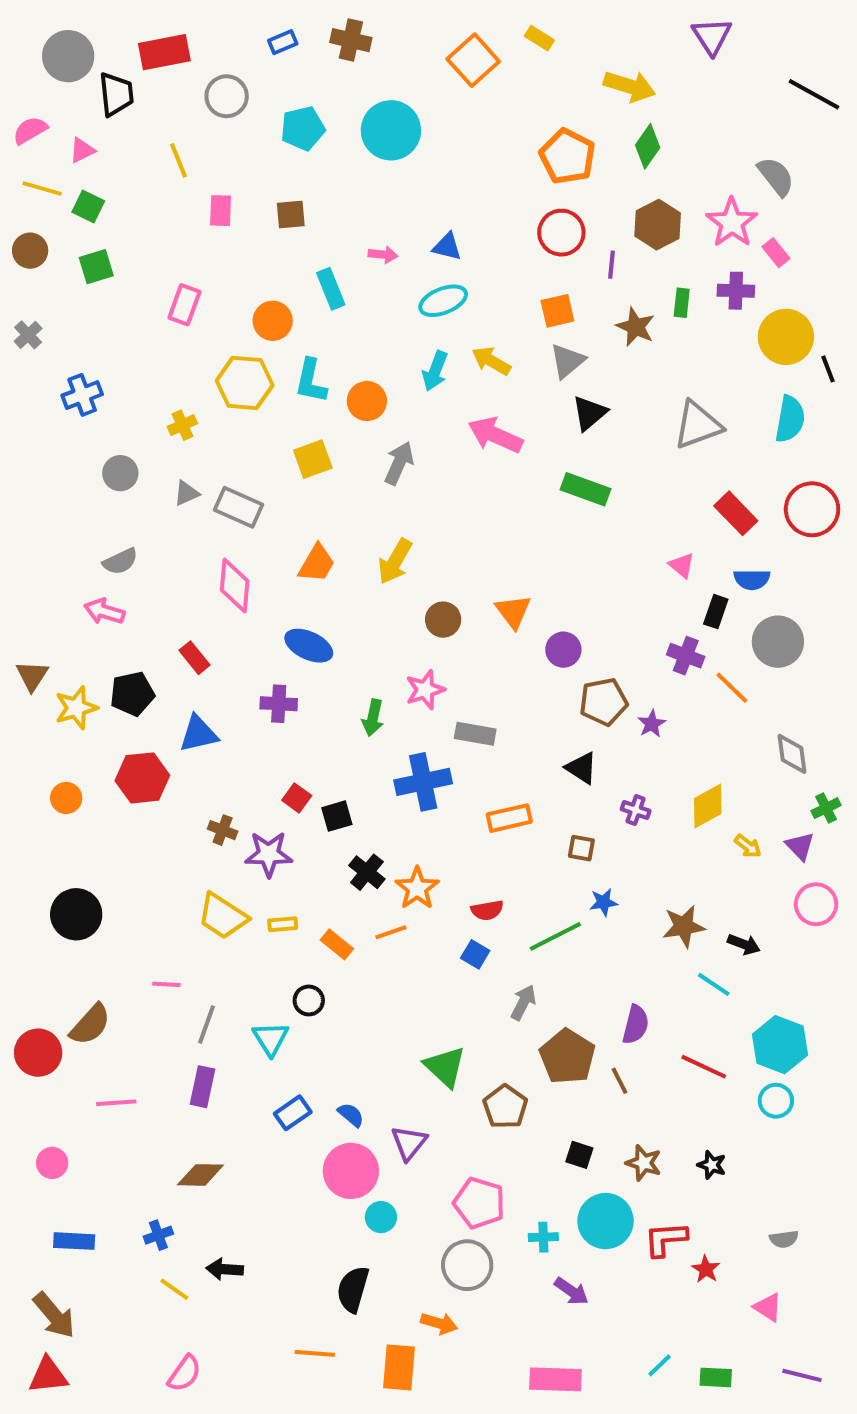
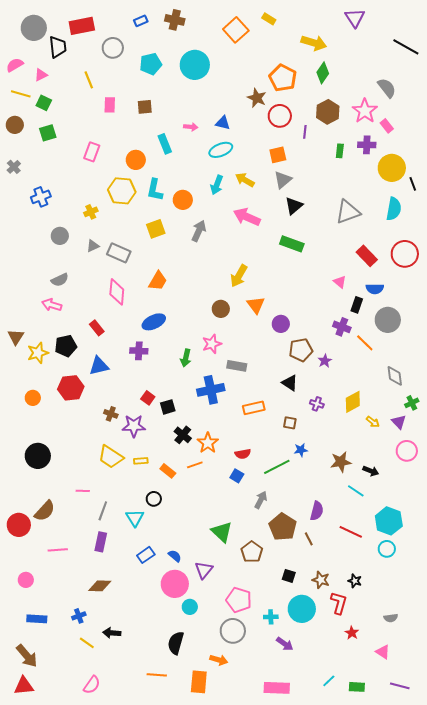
brown star: (636, 327) -> (257, 98), moved
yellow arrow: (395, 561) -> (239, 276), moved
blue ellipse: (309, 646) -> (154, 322), turned -50
red L-shape: (666, 1239) -> (339, 603), moved, turned 110

